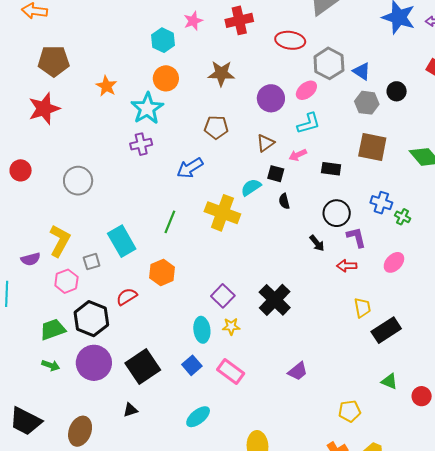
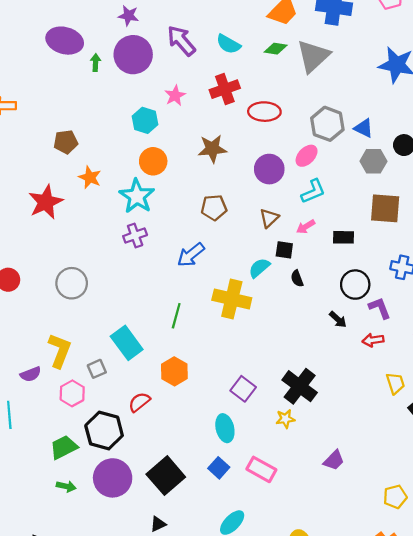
red ellipse: (290, 40) -> (264, 112), moved
brown pentagon: (54, 61) -> (66, 142), moved, size x0.7
red star: (44, 109) -> (46, 202), moved
yellow star: (231, 326) -> (285, 419), moved

